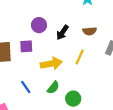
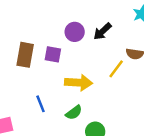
black arrow: (62, 32) -> (102, 31), moved
yellow line: (80, 57) -> (116, 69), moved

